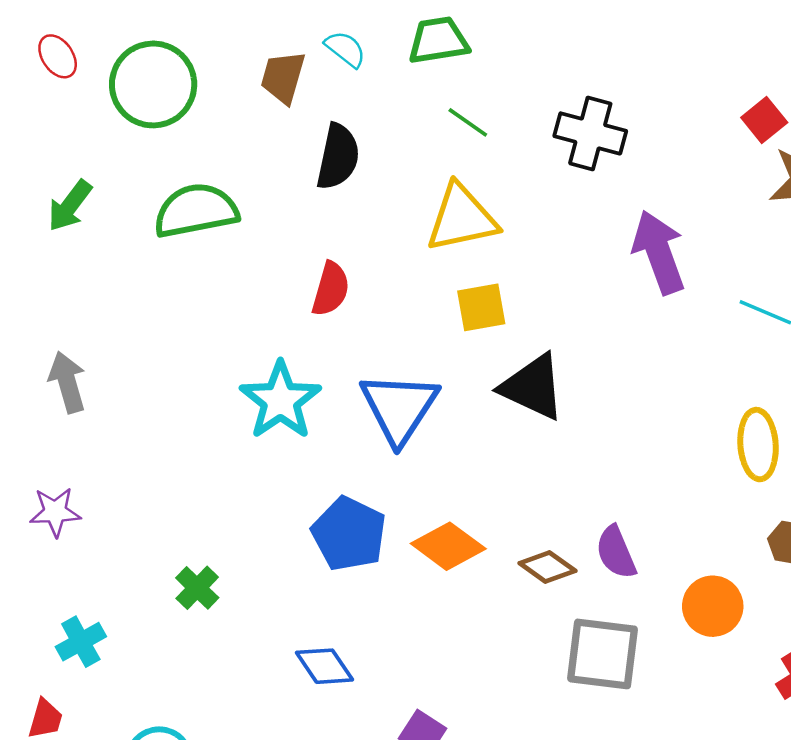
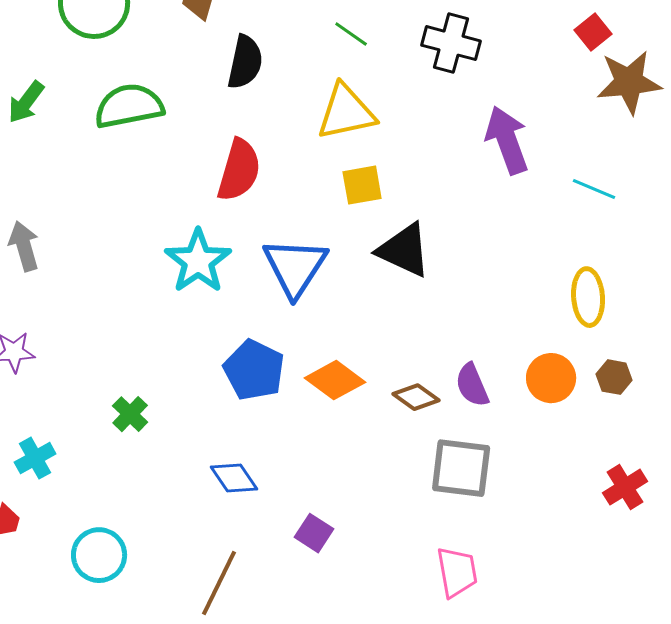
red semicircle: (331, 289) -> (239, 170), size x1.4
orange circle: (713, 606) -> (551, 378), moved

